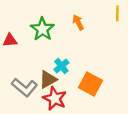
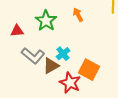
gray L-shape: (24, 87) -> (33, 56), moved
red star: (55, 98) -> (70, 83), moved

